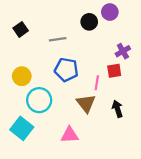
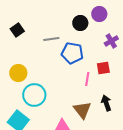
purple cross: (123, 51) -> (111, 41), moved
blue pentagon: (66, 70) -> (72, 53), moved
brown triangle: (86, 103) -> (82, 110), moved

